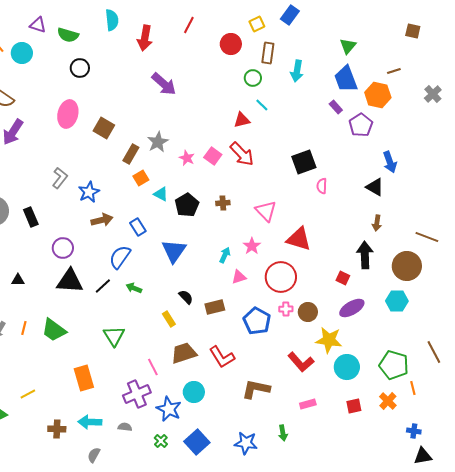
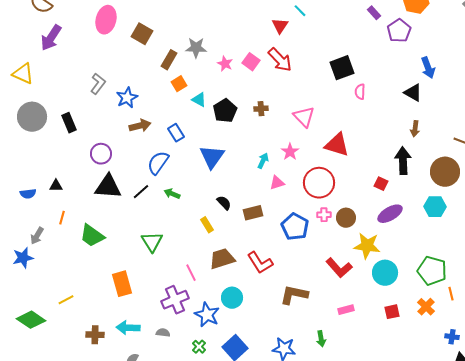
red triangle: (242, 120) -> (280, 26), turned -42
gray star: (158, 142) -> (196, 48), turned 30
orange line: (24, 328) -> (62, 218), moved

